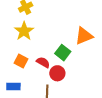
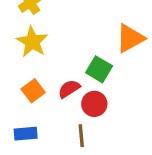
orange square: (21, 61) -> (33, 91), turned 32
red semicircle: (43, 62) -> (69, 89), turned -56

